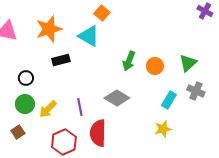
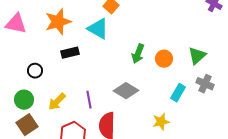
green circle: (25, 104) -> (24, 100), moved
yellow star: (163, 129) -> (161, 122), moved
brown square: (18, 132) -> (27, 125), size x1.5

